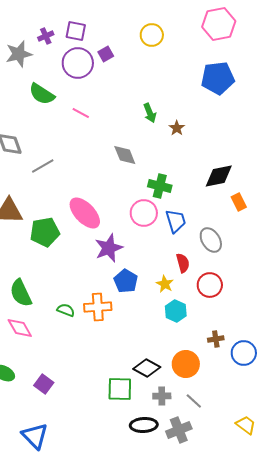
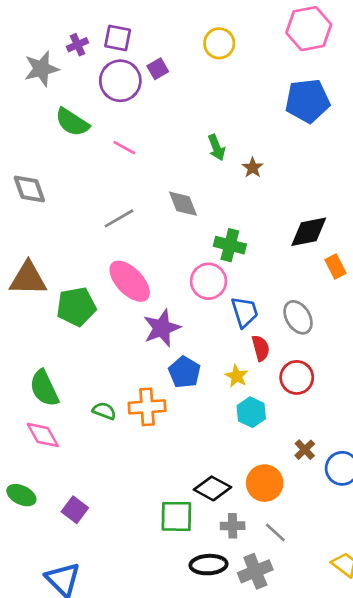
gray line: (43, 166) -> (119, 218), moved
blue trapezoid: (176, 221) -> (245, 312), moved
brown cross: (216, 339) -> (305, 450), turned -35

